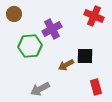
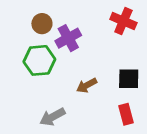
brown circle: (14, 14) -> (42, 24), moved
black square: (85, 56) -> (129, 79), moved

